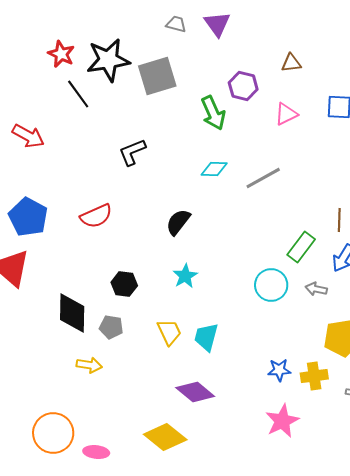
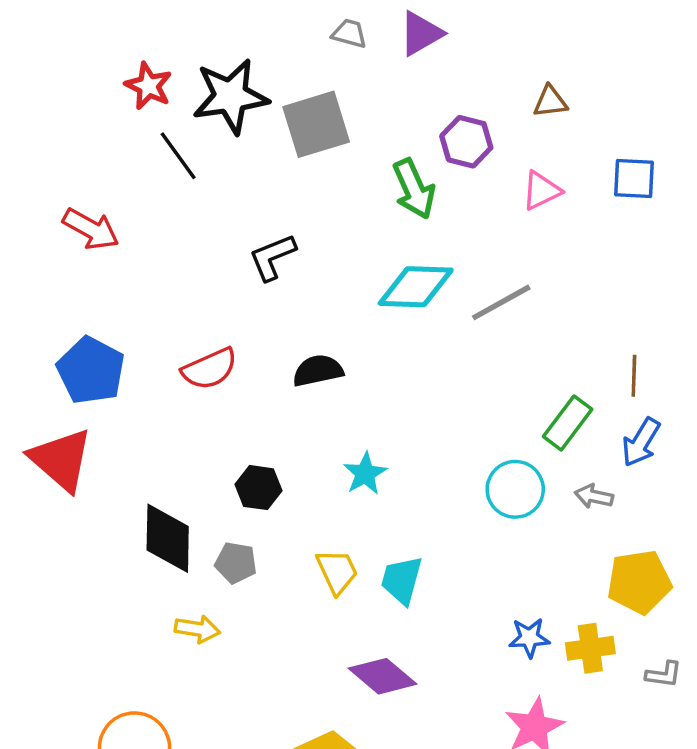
purple triangle: (217, 24) -> (421, 33), turned 36
cyan diamond: (214, 169) -> (416, 287), size x1.6
black semicircle: (178, 222) -> (318, 371), moved, turned 40

